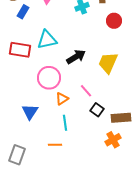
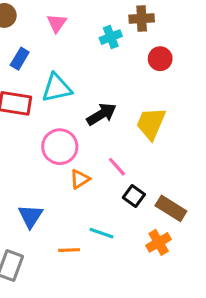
blue rectangle: (23, 12) -> (20, 59), moved
blue triangle: (30, 112) -> (30, 216), moved
brown rectangle: (121, 118) -> (171, 208), turned 36
cyan line: (65, 123) -> (101, 233), moved, turned -63

